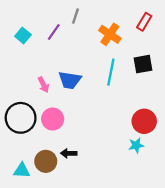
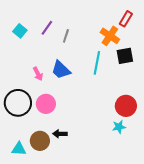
gray line: (76, 16) -> (66, 36), moved
orange cross: (110, 34) -> (110, 36), moved
blue trapezoid: (70, 80) -> (61, 70), turned 35

